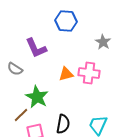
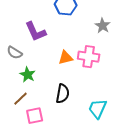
green star: (37, 97) -> (28, 75), moved, size x0.7
black semicircle: (63, 124) -> (63, 94), moved

